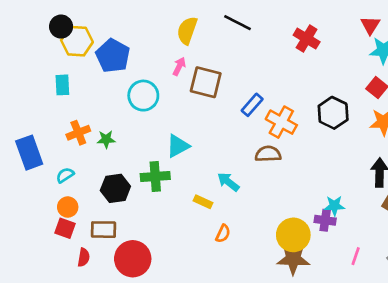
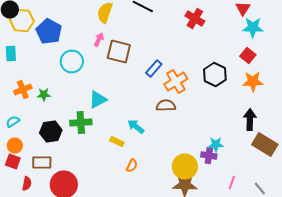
orange cross: (281, 122) -> (176, 82), turned 30

